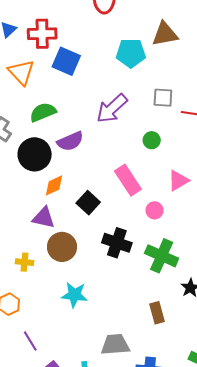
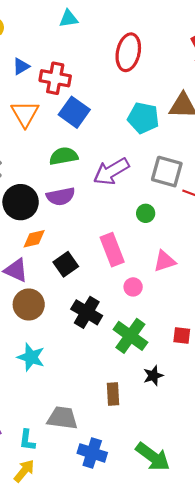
gray square: (163, 98) -> (167, 172), size x1.4
green semicircle: (43, 112) -> (64, 156), moved

